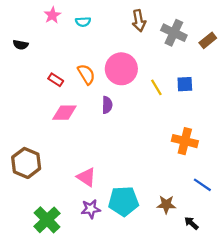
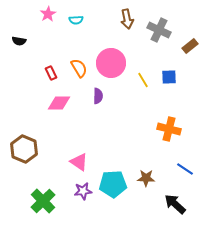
brown rectangle: (208, 40) -> (190, 46), moved
red rectangle: (56, 80) -> (51, 73), turned 32
brown star: (166, 205) -> (146, 178), moved
black arrow: (191, 223) -> (175, 204), size x1.6

